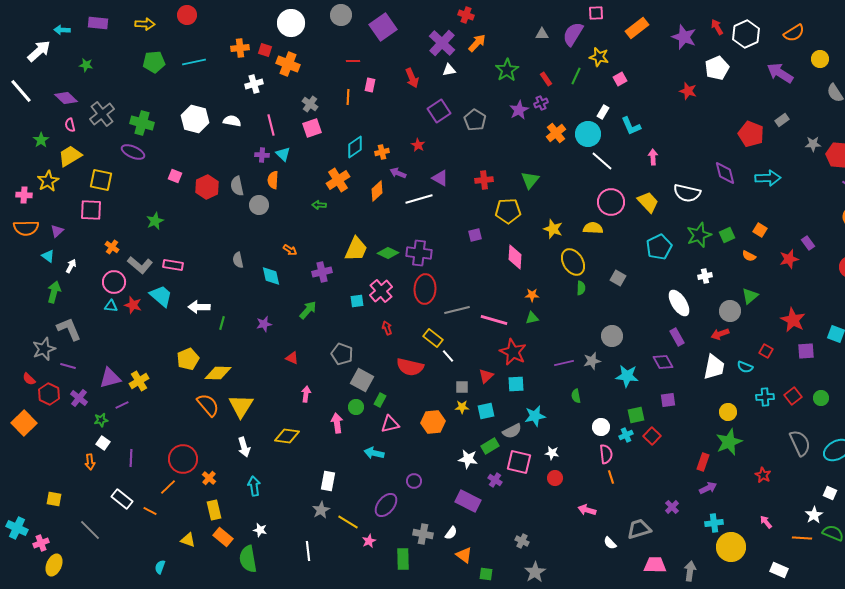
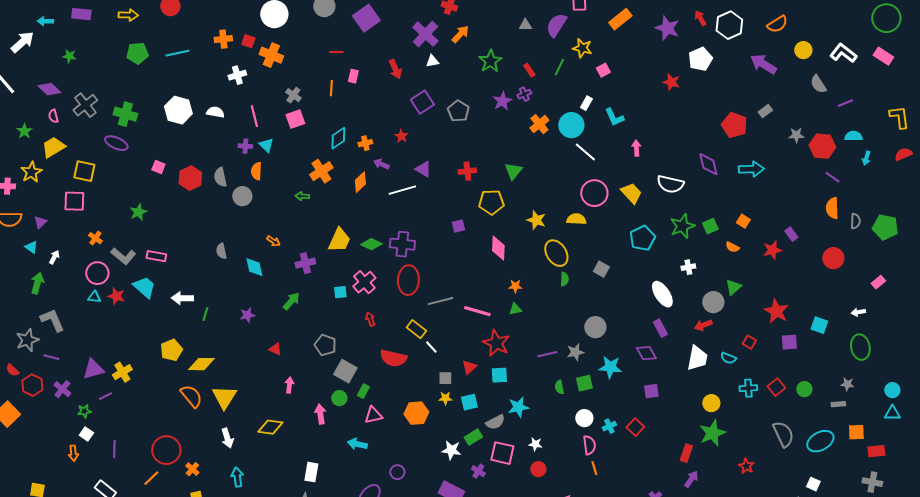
green square: (636, 415) -> (584, 383), moved
purple arrow: (708, 488) -> (691, 479), turned -30

